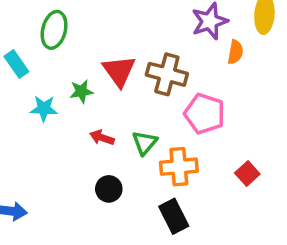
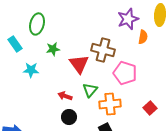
red triangle: (119, 71) -> (79, 64), moved
green star: (81, 91) -> (53, 49), moved
red arrow: (102, 138) -> (65, 96), moved

